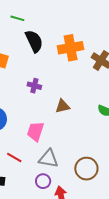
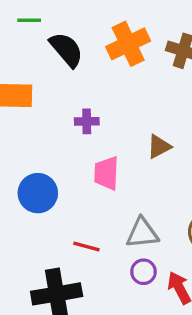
brown triangle: (63, 106) -> (159, 147), moved
pink trapezoid: (35, 131) -> (106, 173), moved

